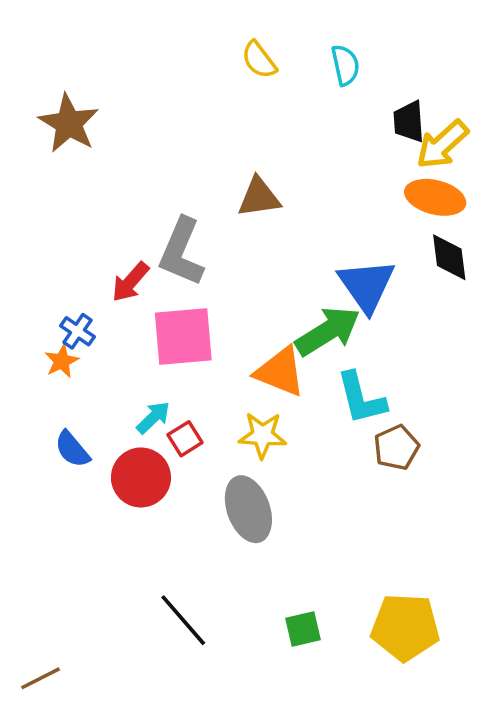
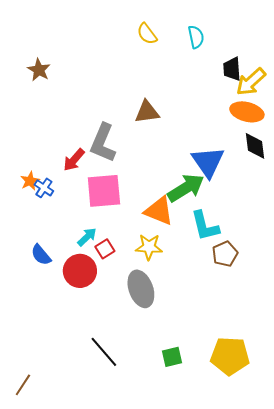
brown star: (69, 123) -> (39, 70), size x0.7
orange star: (62, 361) -> (30, 181), moved
brown line: (41, 678) -> (23, 385), turned -30

